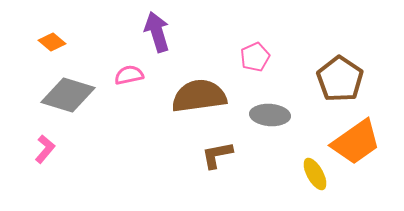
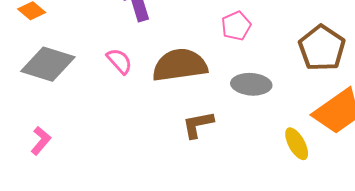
pink semicircle: (129, 75) -> (119, 61), moved, turned 60
pink L-shape: (45, 149) -> (41, 141), moved

